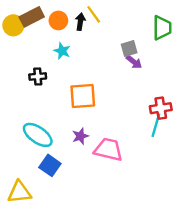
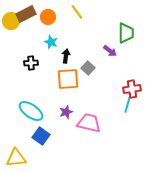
black arrow: (80, 22) -> (66, 56), moved
green trapezoid: (162, 28) -> (126, 33), moved
gray square: (129, 48) -> (88, 68), moved, turned -32

